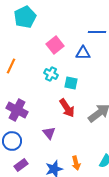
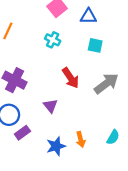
cyan square: (71, 83) -> (95, 45), moved
purple rectangle: (21, 165) -> (22, 133), moved

